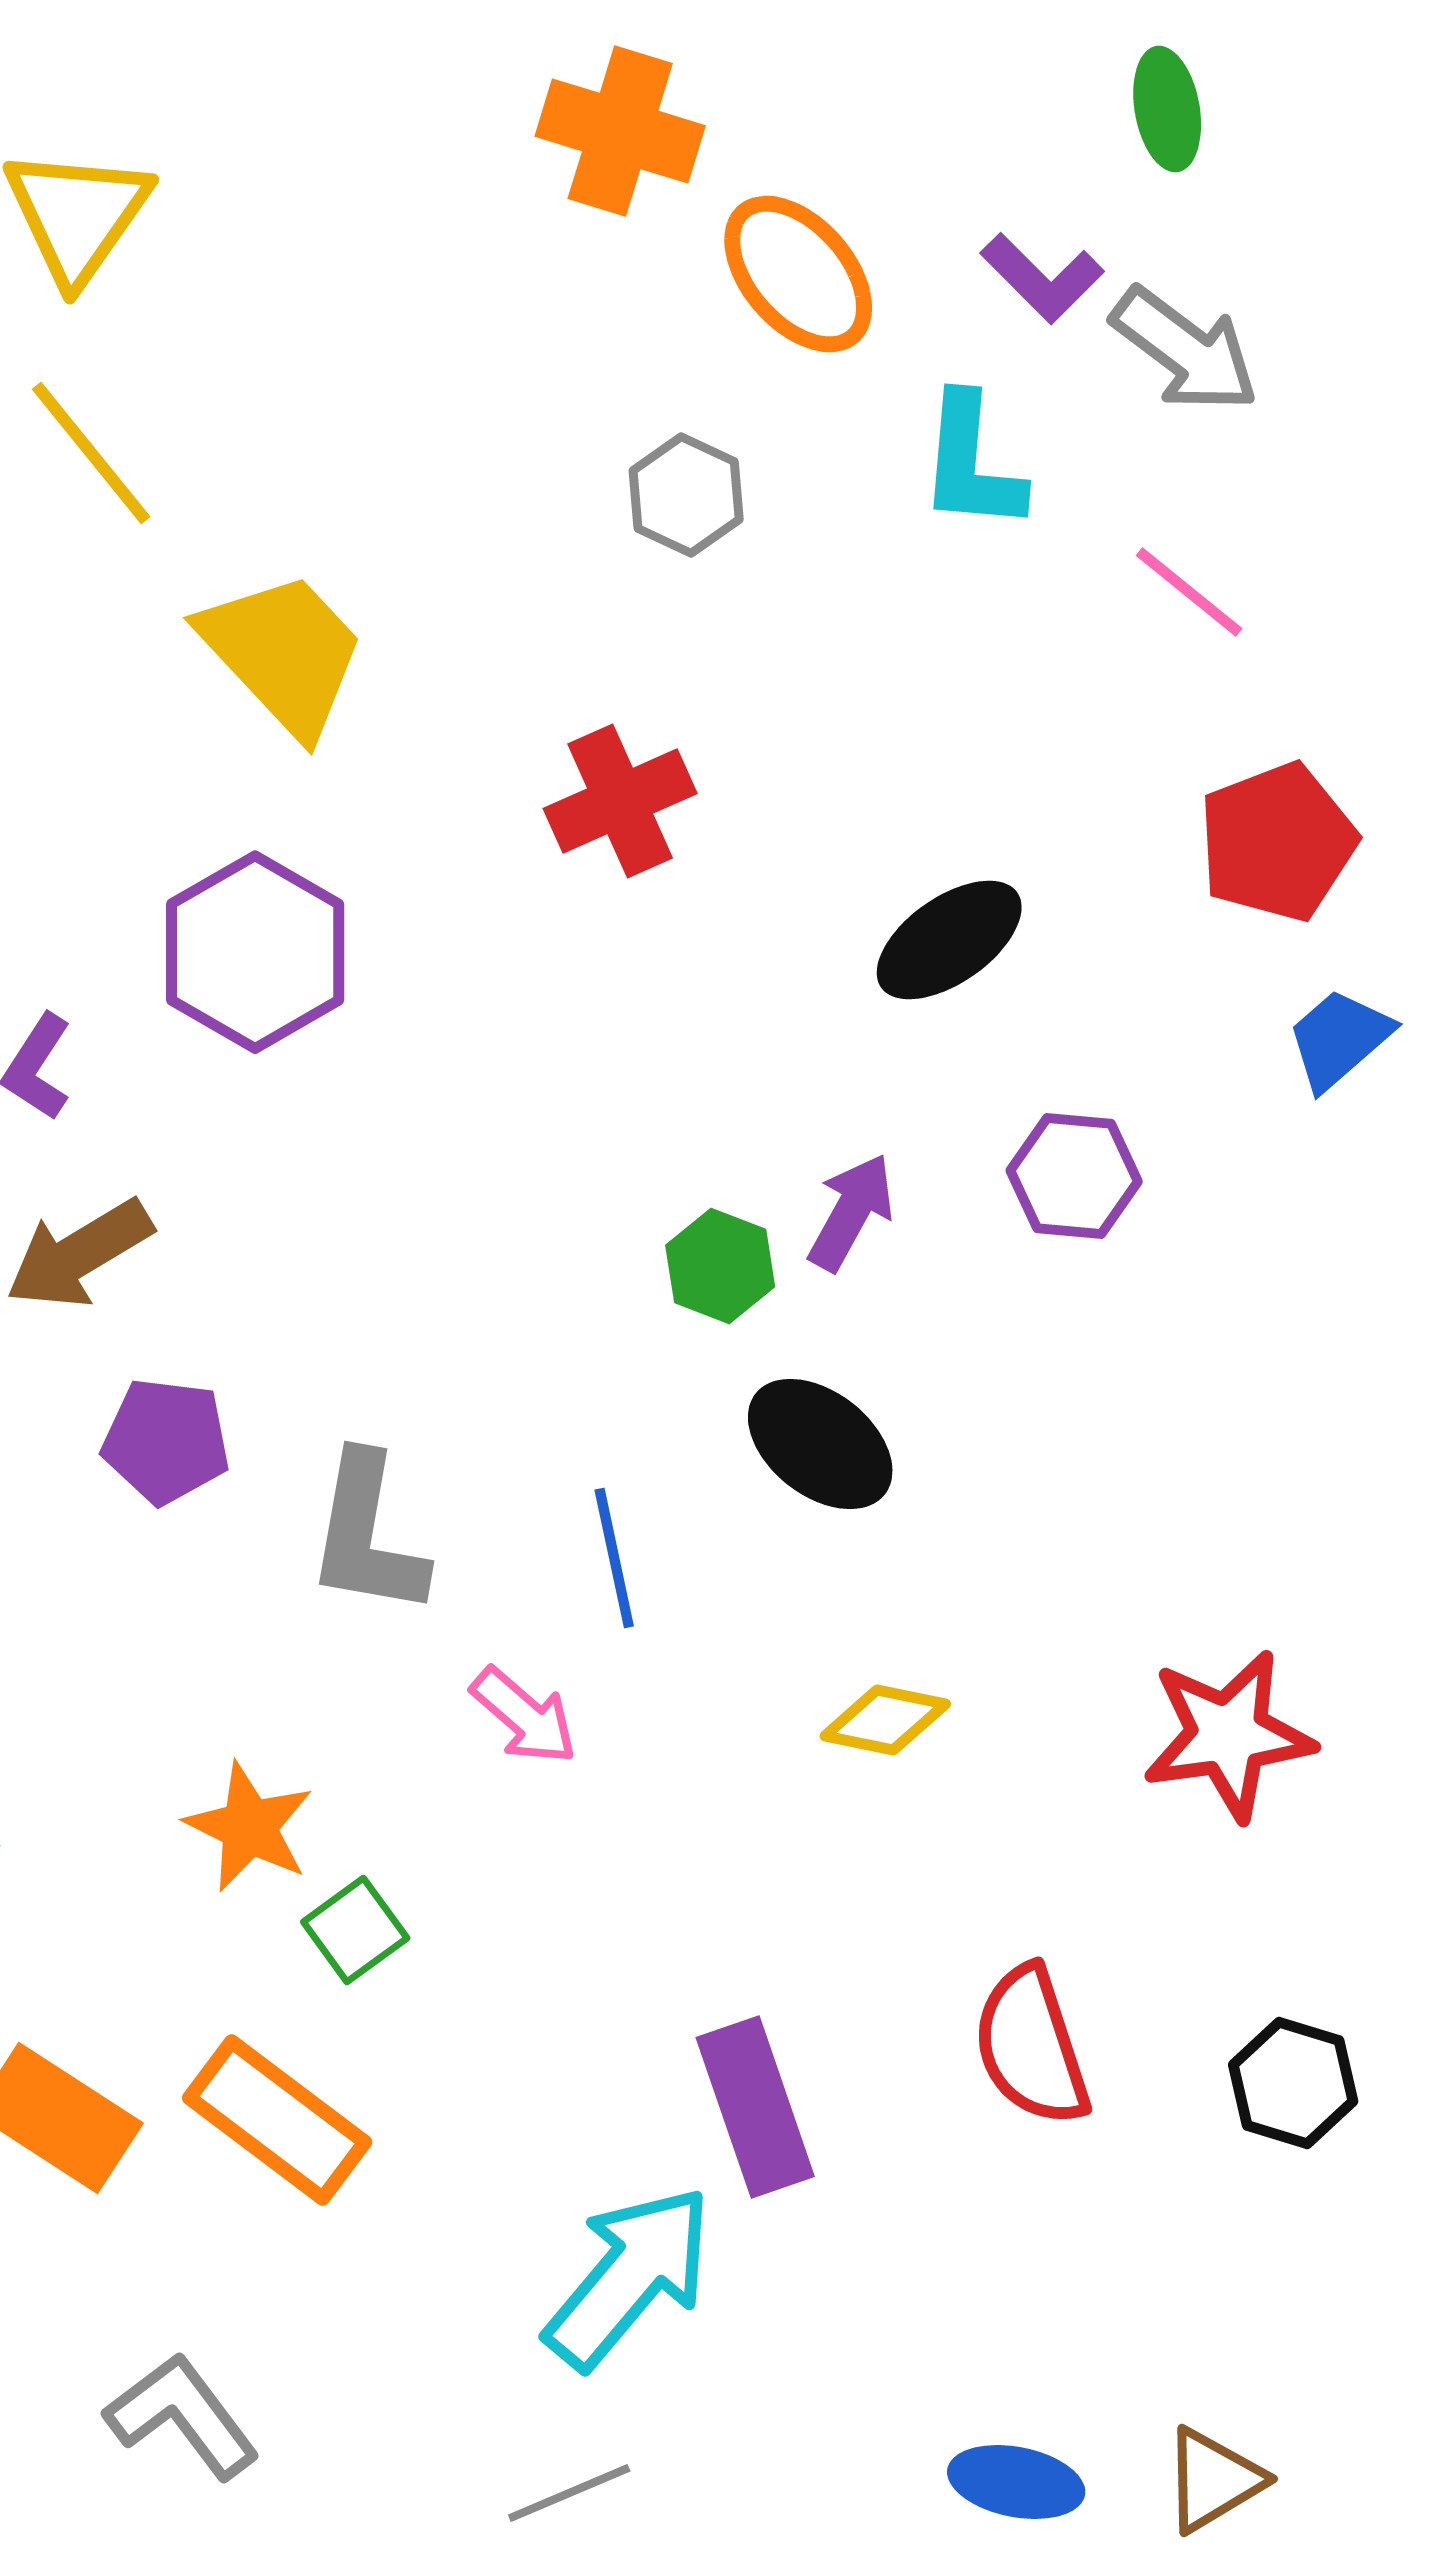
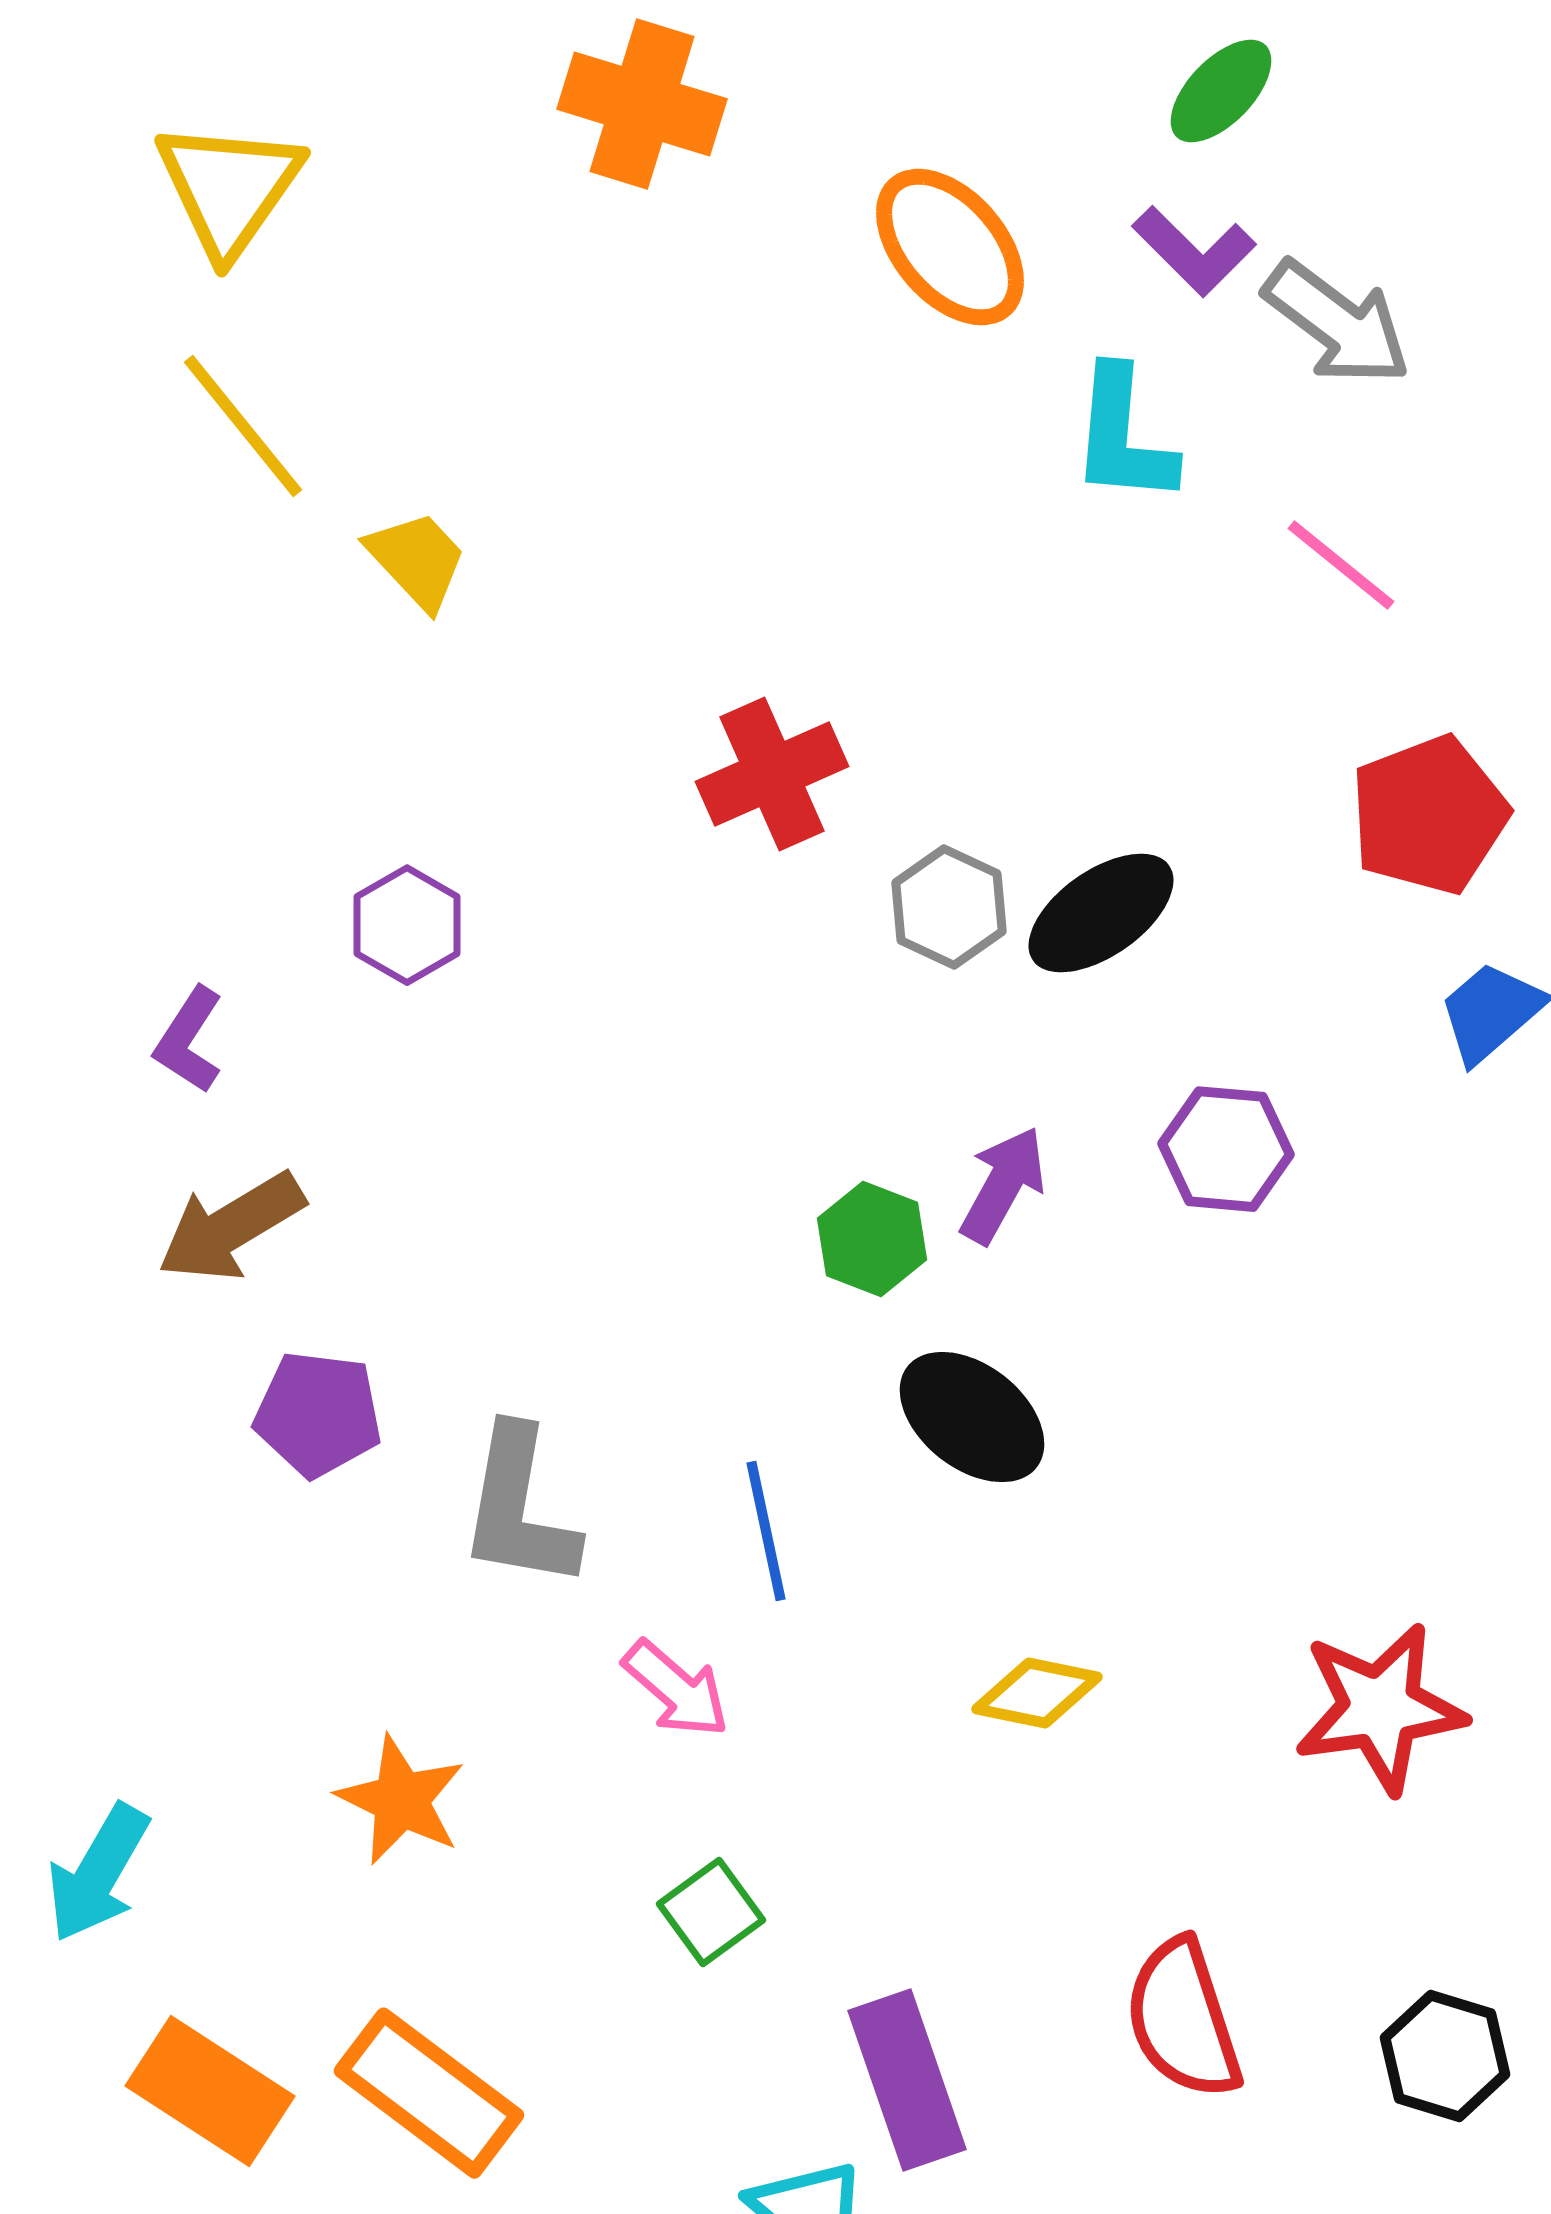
green ellipse: (1167, 109) -> (1221, 91), moved, turned 54
orange cross: (620, 131) -> (642, 104), moved
gray hexagon: (686, 495) -> (949, 907), moved
yellow trapezoid: (283, 653) -> (417, 560), moved, size x0.6
purple hexagon: (255, 952) -> (407, 925), size x0.6
green square: (355, 1930) -> (711, 1912), moved

